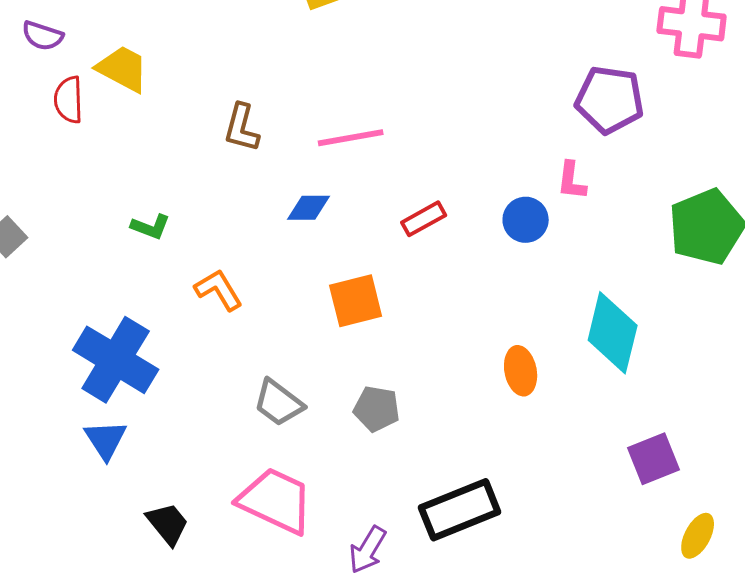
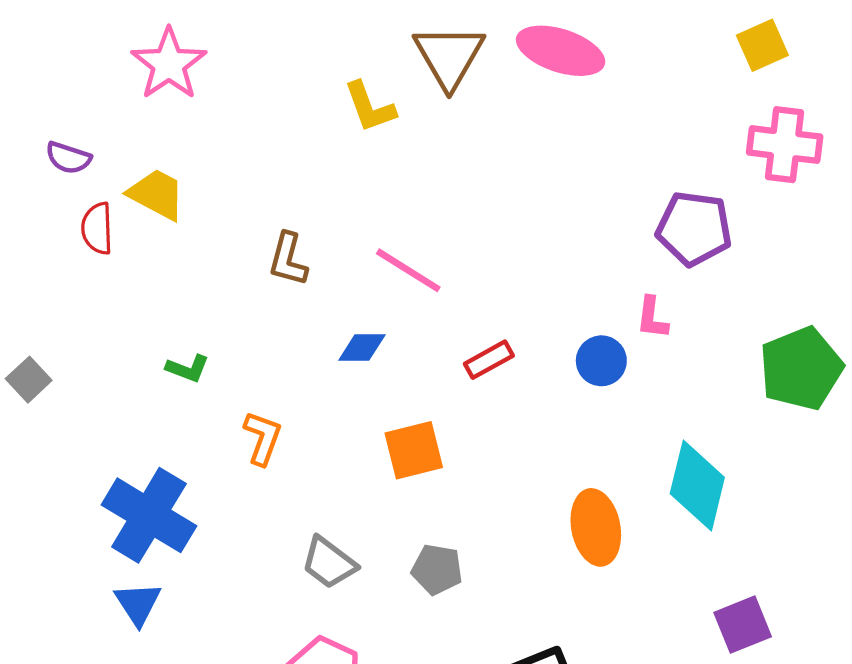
pink line: (351, 138) -> (408, 270), turned 42
orange L-shape: (219, 290) -> (263, 438), turned 51
orange ellipse: (521, 371) -> (596, 527), size x1.4

